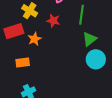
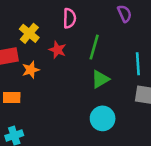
cyan circle: (96, 59) -> (103, 118), moved

